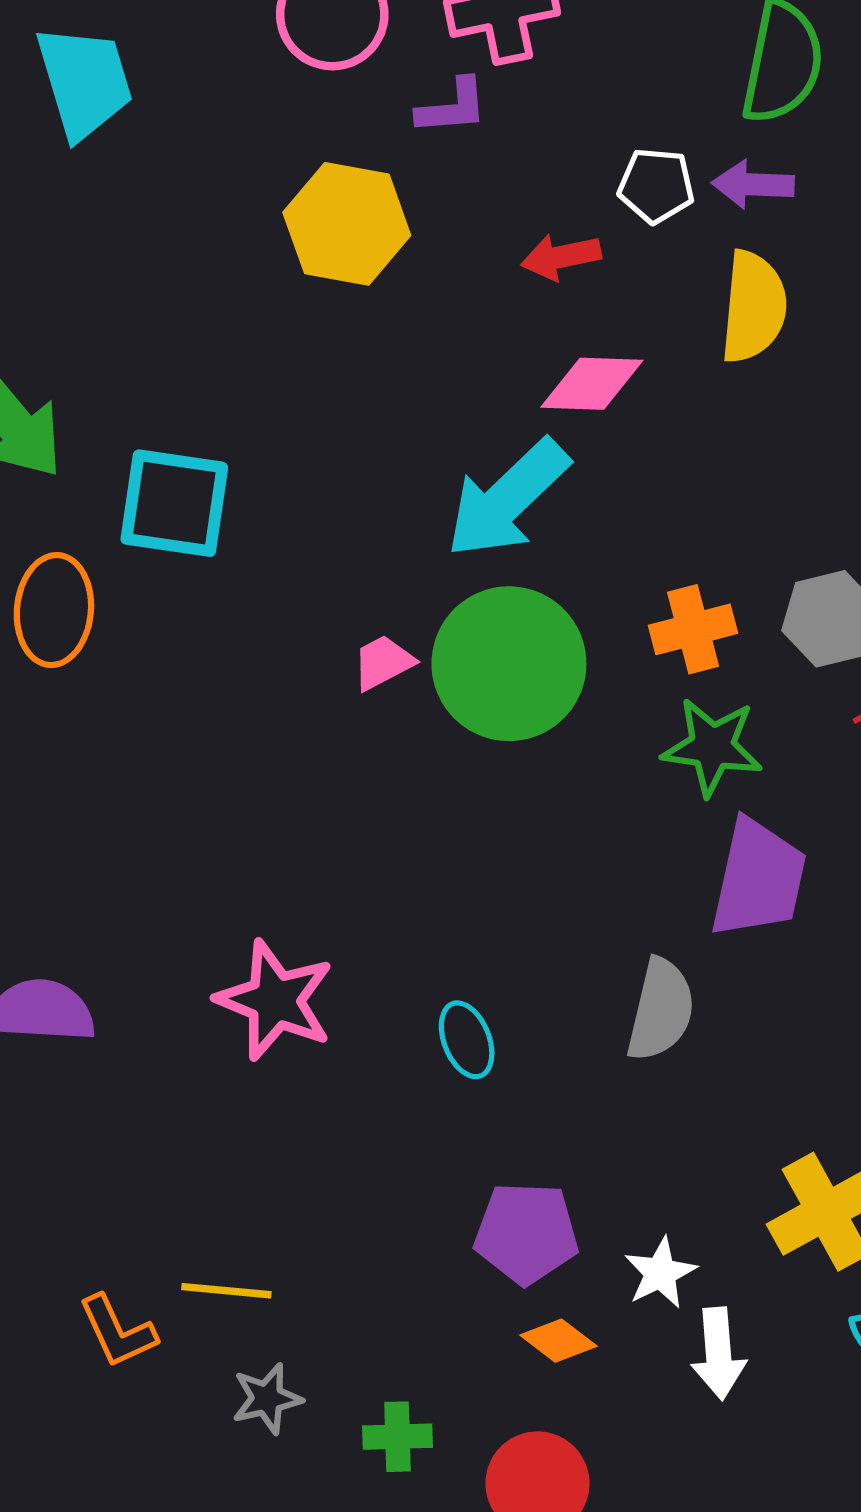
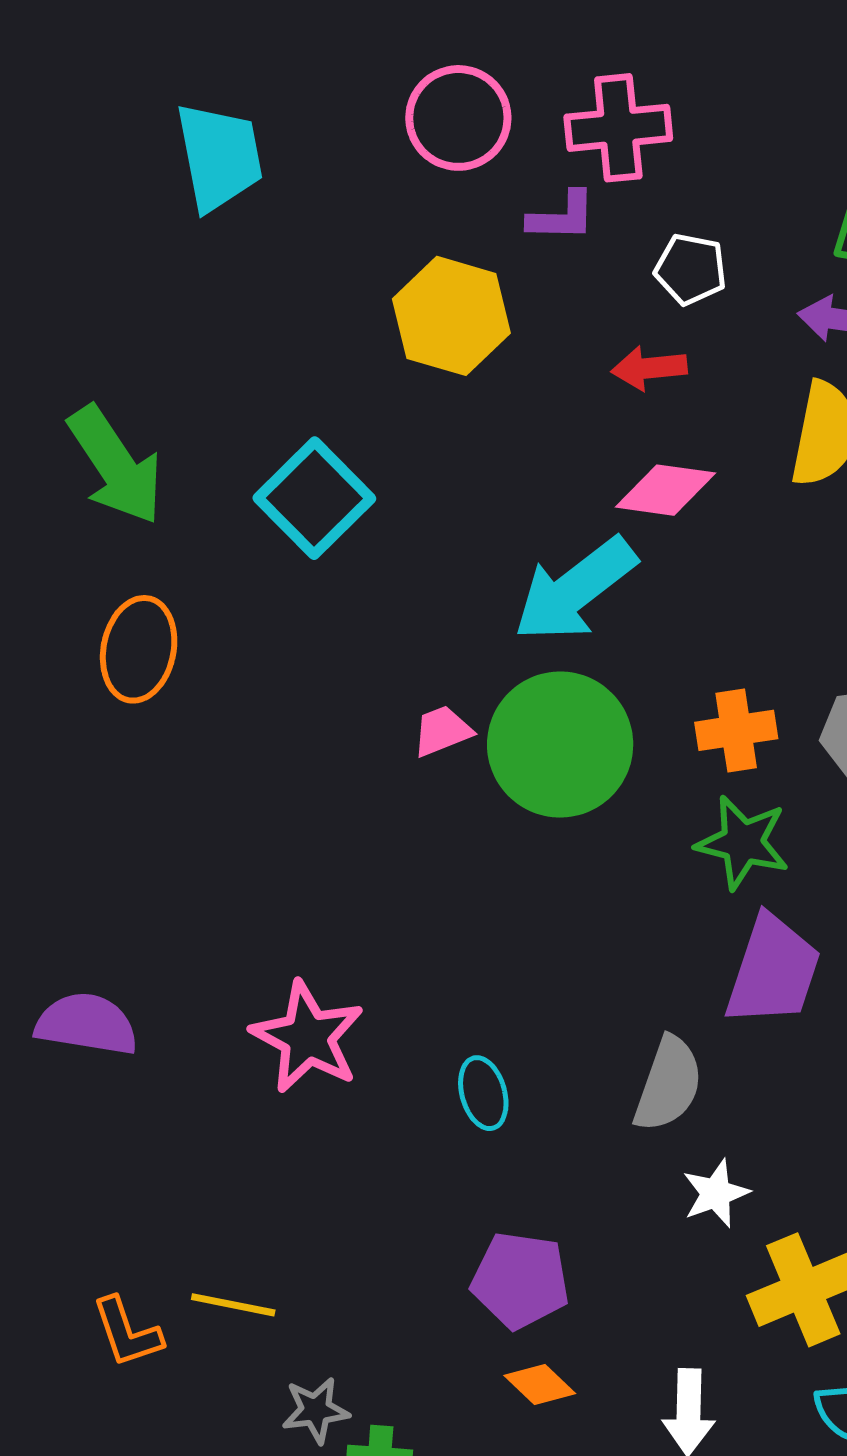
white pentagon: (656, 186) -> (691, 269), moved
cyan square: (174, 503) -> (314, 498), moved, turned 31
white star: (660, 1273) -> (716, 1193), moved
gray star: (267, 1399) -> (316, 1410), moved

